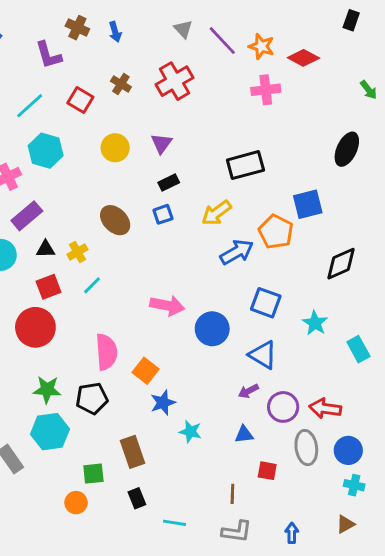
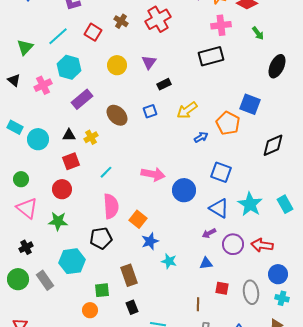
green arrow: (369, 90) -> (258, 33), moved
black rectangle: (245, 165) -> (211, 56), moved
black rectangle: (169, 182) -> (164, 84), moved
blue square: (308, 204) -> (250, 104), turned 35
purple rectangle: (27, 216) -> (82, 99), moved
blue arrow: (237, 252) -> (201, 137), size x0.6
cyan line: (92, 285) -> (106, 172), moved
cyan star: (315, 323) -> (250, 204), moved, size x1.4
red circle: (35, 327) -> (62, 189), size x0.7
green star: (47, 390) -> (58, 221), moved
gray ellipse: (306, 448) -> (251, 292), moved

